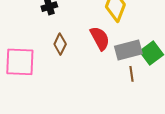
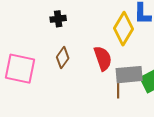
brown line: (131, 74) -> (118, 90), moved

